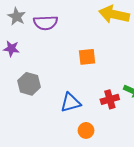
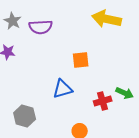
gray hexagon: (29, 84) -> (25, 116), moved
blue triangle: (70, 103) -> (63, 89), moved

